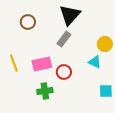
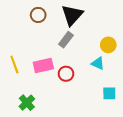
brown circle: (28, 22) -> (38, 15), moved
green cross: (45, 91) -> (27, 103), moved, turned -35

